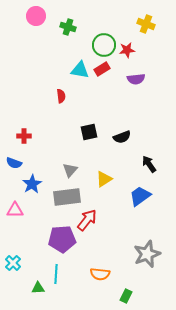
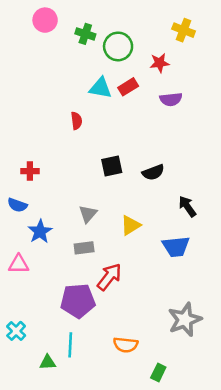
green circle: (104, 45) -> (118, 46), moved
blue trapezoid: (140, 196) -> (176, 247), turned -150
gray rectangle: (67, 197) -> (84, 248), size x0.6

